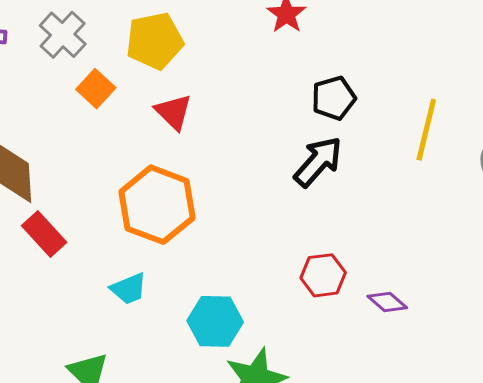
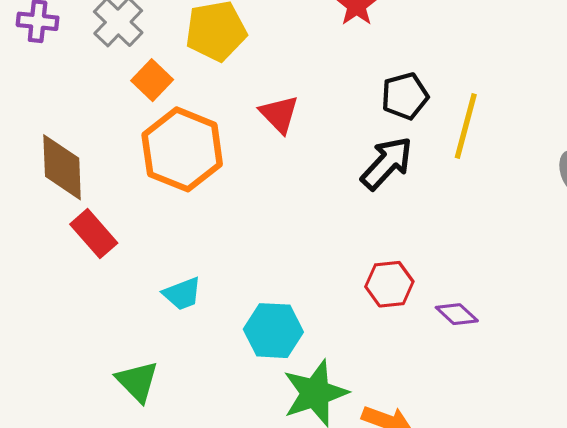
red triangle: (173, 112) -> (279, 114), moved
yellow line: (426, 130) -> (466, 126), moved
orange hexagon: (157, 205) -> (182, 149), moved

